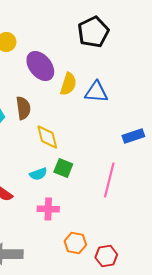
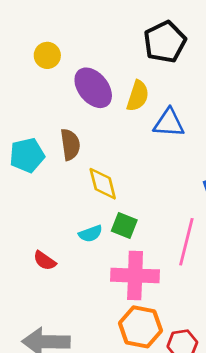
yellow semicircle: (68, 84) -> (138, 96), moved
pink cross: (48, 209) -> (135, 276), moved, size x1.6
orange hexagon: (75, 243) -> (140, 327), size x1.4

